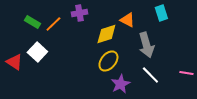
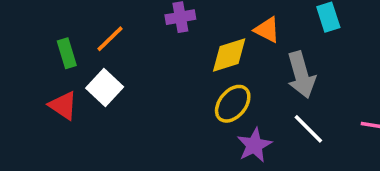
green rectangle: (32, 22) -> (67, 53), moved, turned 42
orange line: (53, 24) -> (110, 39), moved

